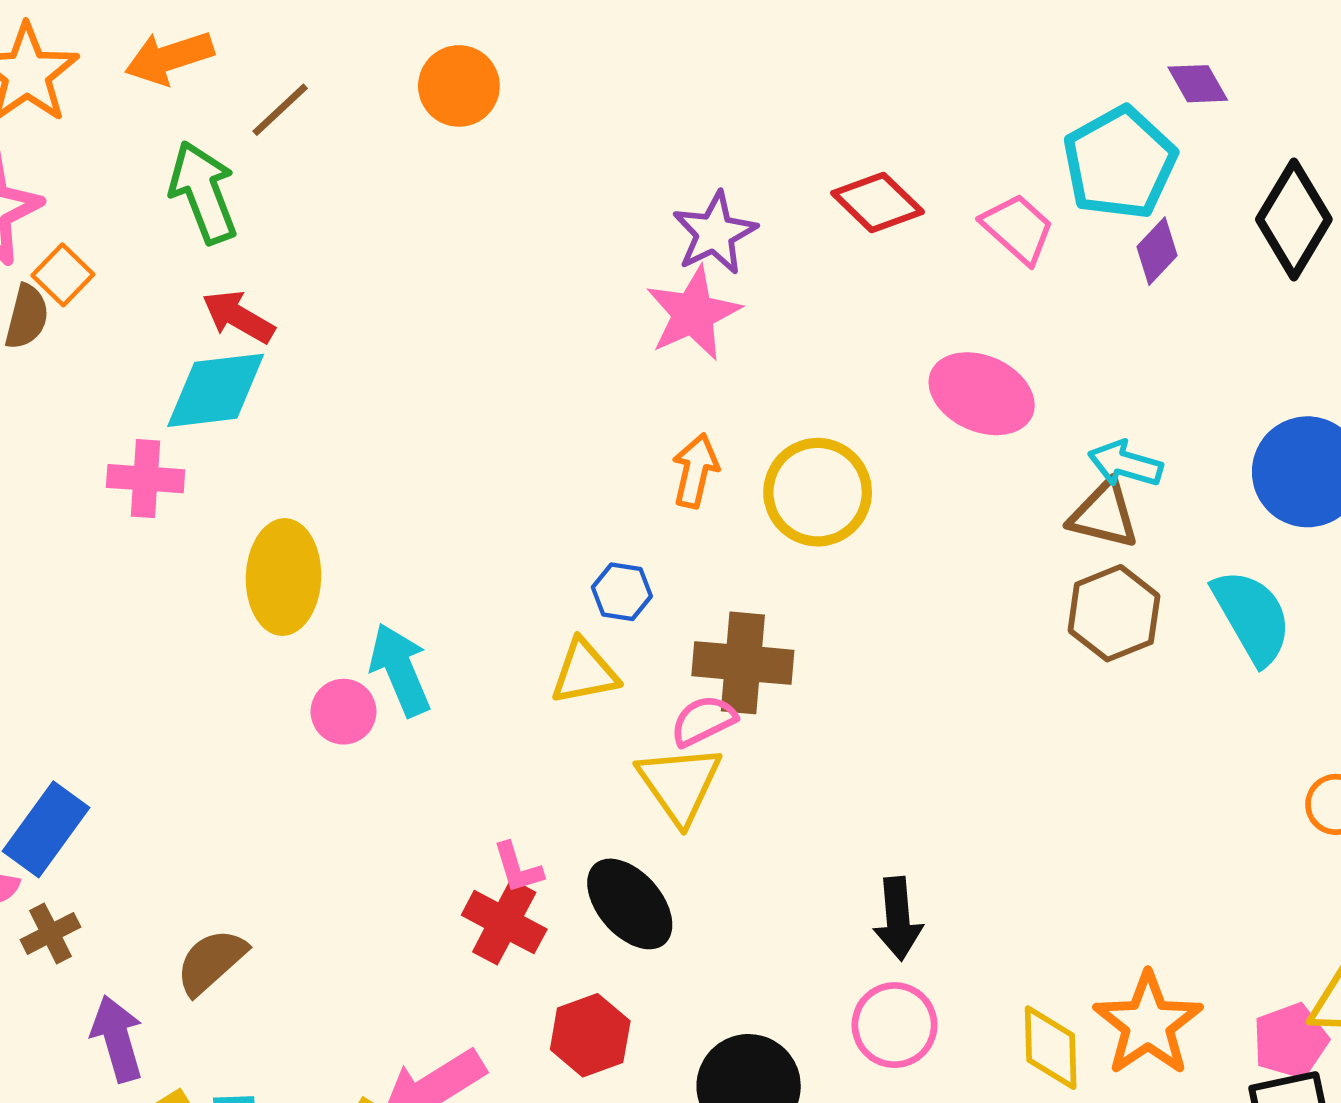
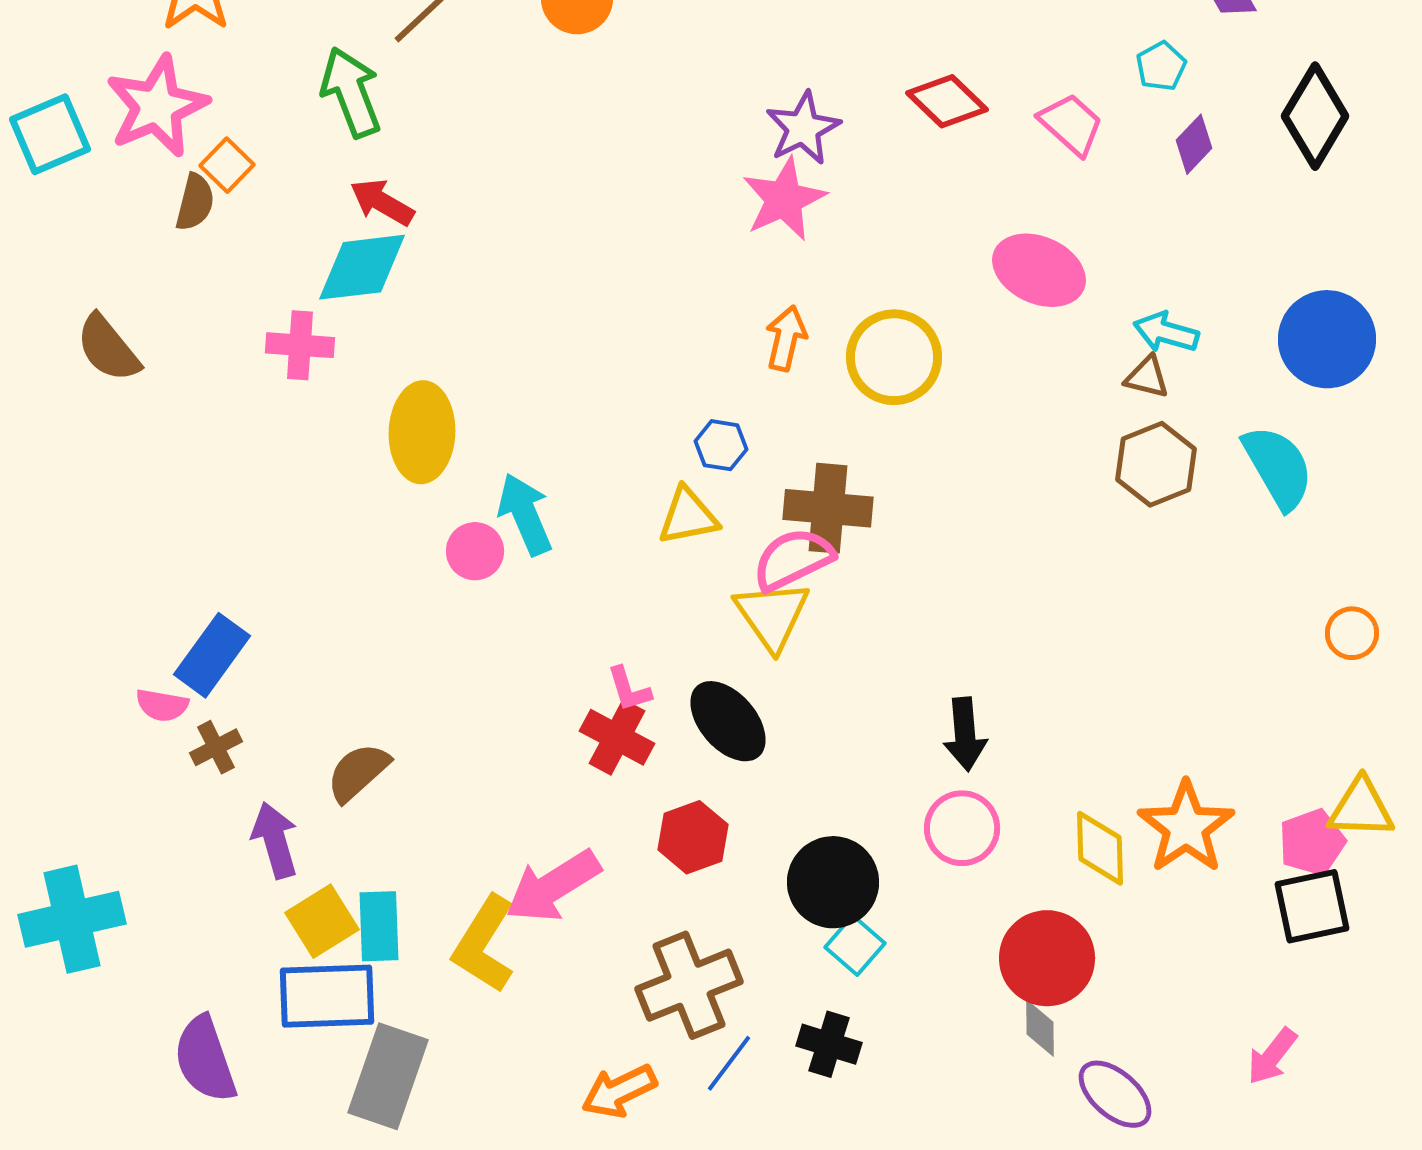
cyan pentagon: (1120, 163) -> (1161, 66), size x0.5
brown triangle: (1104, 515) -> (1147, 377), size x0.7
pink semicircle: (703, 721) -> (793, 559), size x1.4

